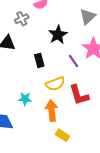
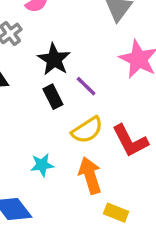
black star: (58, 35) -> (54, 59), moved
purple line: (73, 61) -> (86, 86), moved

